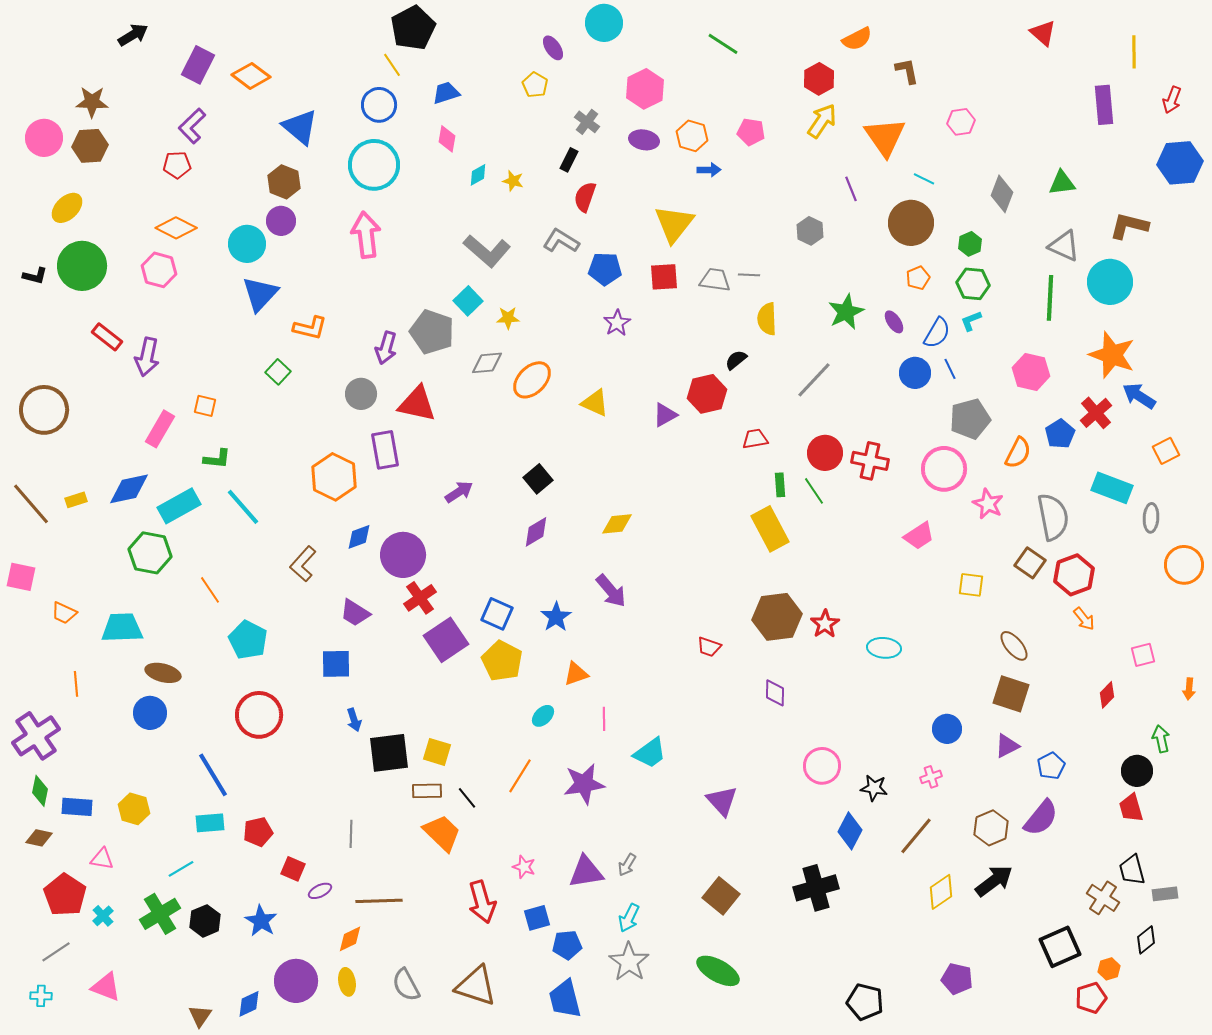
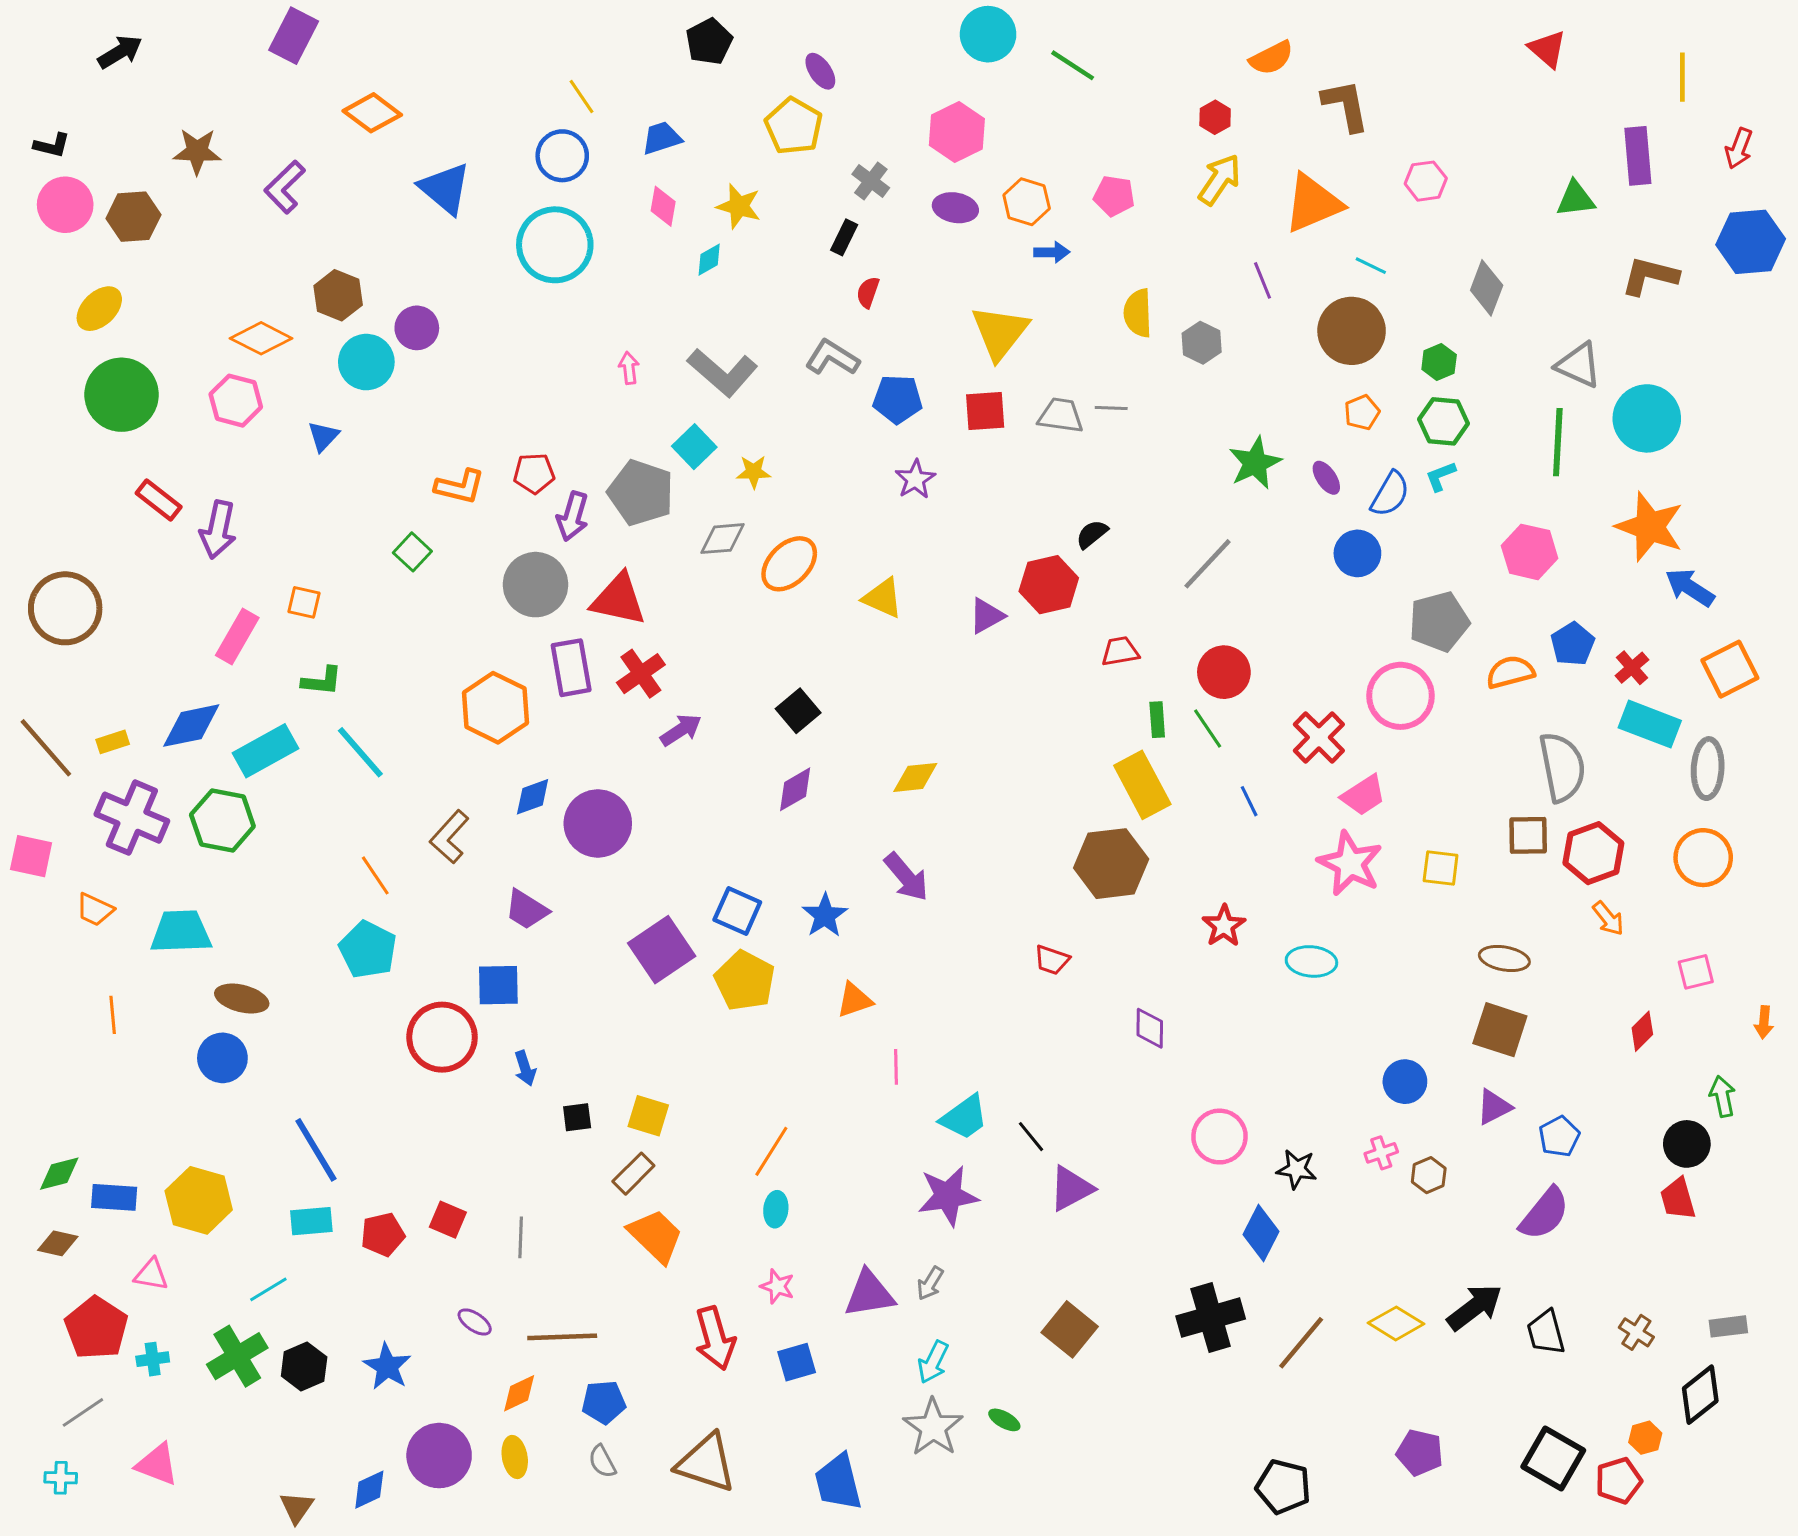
cyan circle: (604, 23) -> (988, 34), moved
black pentagon: (413, 28) -> (709, 42), moved, size x0.7
black arrow: (133, 35) -> (120, 52), moved
purple rectangle: (198, 65) -> (294, 36), moved
brown L-shape: (907, 71) -> (1346, 105), size x1.4
red hexagon: (819, 79) -> (1215, 117), size x0.7
yellow pentagon: (535, 85) -> (794, 126), size x1.5
brown star: (92, 102) -> (197, 151), moved
orange triangle: (885, 137) -> (1313, 203), turned 42
red pentagon: (177, 165) -> (534, 473), moved
yellow star: (513, 181) -> (739, 206), moved, size x1.4
brown hexagon: (284, 182) -> (338, 295), moved
green triangle: (1062, 183) -> (1576, 199), moved
red semicircle: (585, 197) -> (868, 292), size x0.7
brown L-shape: (1129, 226) -> (1650, 276), moved
pink arrow: (366, 235) -> (629, 368), moved, size x0.5
black L-shape: (35, 276) -> (52, 145), moved
blue triangle: (260, 294) -> (323, 436), moved, size x0.6
yellow semicircle: (767, 319) -> (1138, 313), moved
blue line: (950, 369) -> (1249, 801), moved
gray circle: (361, 394) -> (535, 585), size x1.4
red cross: (1096, 413) -> (1632, 668), moved, size x0.7
orange square: (1166, 451) -> (1730, 669), size x1.4
orange semicircle: (1018, 453) -> (1510, 672), turned -132
red cross: (870, 461) -> (1319, 737), moved, turned 33
pink star: (988, 504) -> (1350, 864), moved, size x1.4
gray ellipse: (1151, 518) -> (1708, 769), size x1.4
brown square: (1030, 563) -> (1528, 835), turned -36
orange circle: (1184, 565) -> (1703, 858), moved
orange line: (210, 590) -> (375, 875), moved
red cross: (420, 598) -> (641, 674), moved
brown hexagon: (777, 617) -> (1111, 864), moved
brown ellipse: (1014, 646) -> (1504, 958), turned -40
red circle: (259, 715) -> (442, 1037), moved
cyan ellipse: (543, 716) -> (776, 1209), moved, turned -40
purple cross: (36, 736) -> (132, 818), moved, turned -33
black square: (389, 753) -> (577, 1117), size x0.5
purple star: (584, 784) -> (948, 1196), moved
green diamond: (40, 791) -> (59, 1174), turned 64
brown rectangle: (427, 791) -> (633, 1174), turned -44
black line: (467, 798) -> (1031, 1137), moved
purple triangle: (722, 801) -> (1071, 1188), turned 44
yellow hexagon: (134, 809) -> (199, 1200), size x1.4
brown hexagon: (991, 828) -> (1429, 1175), moved, size x0.7
brown line: (916, 836) -> (1301, 1343), moved
red square: (293, 869) -> (448, 1220), moved
black trapezoid: (1132, 870) -> (1546, 1332), moved
purple ellipse: (320, 891) -> (475, 1322), turned 60
yellow diamond: (941, 892) -> (1396, 1323), turned 66
brown cross: (1103, 898) -> (1636, 1332), size x0.7
cyan cross: (103, 916) -> (153, 1359), turned 35
black diamond: (1146, 940) -> (1700, 1395), size x1.4
blue pentagon: (567, 945) -> (604, 1402), moved
black square: (1060, 947) -> (1553, 1458), moved, turned -36
green ellipse: (718, 971) -> (1004, 1420), moved, size x0.5
gray semicircle: (406, 985) -> (602, 1461), size x0.7

